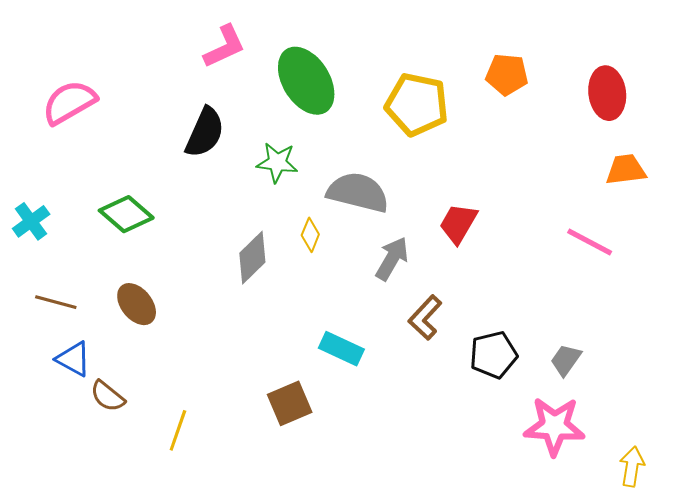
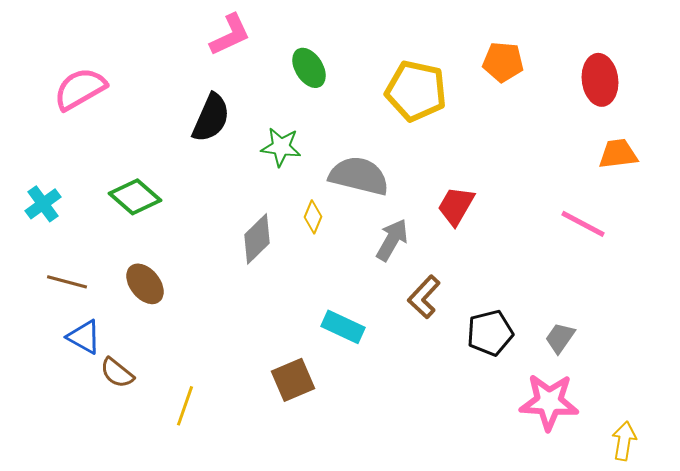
green ellipse: (306, 81) -> (309, 68), size x0.6

